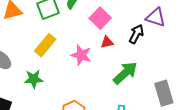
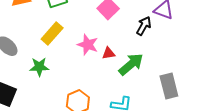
red triangle: (107, 42) -> (109, 53), moved

